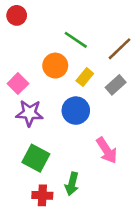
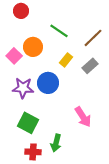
red circle: (17, 15) -> (21, 11), moved
orange circle: (55, 66) -> (33, 47), moved
pink square: (18, 84) -> (14, 56), moved
blue circle: (76, 111) -> (48, 83), moved

